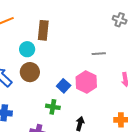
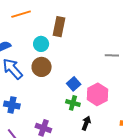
pink hexagon: (86, 82) -> (97, 94), moved
green cross: (53, 107) -> (73, 103), moved

